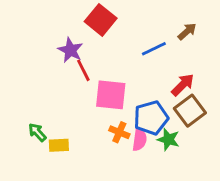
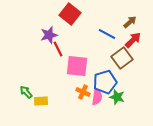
blue line: (154, 49) -> (107, 34), turned 54
purple star: (70, 50) -> (49, 35), turned 30
red arrow: (183, 85) -> (133, 40), moved
brown square: (190, 111) -> (122, 58), moved

